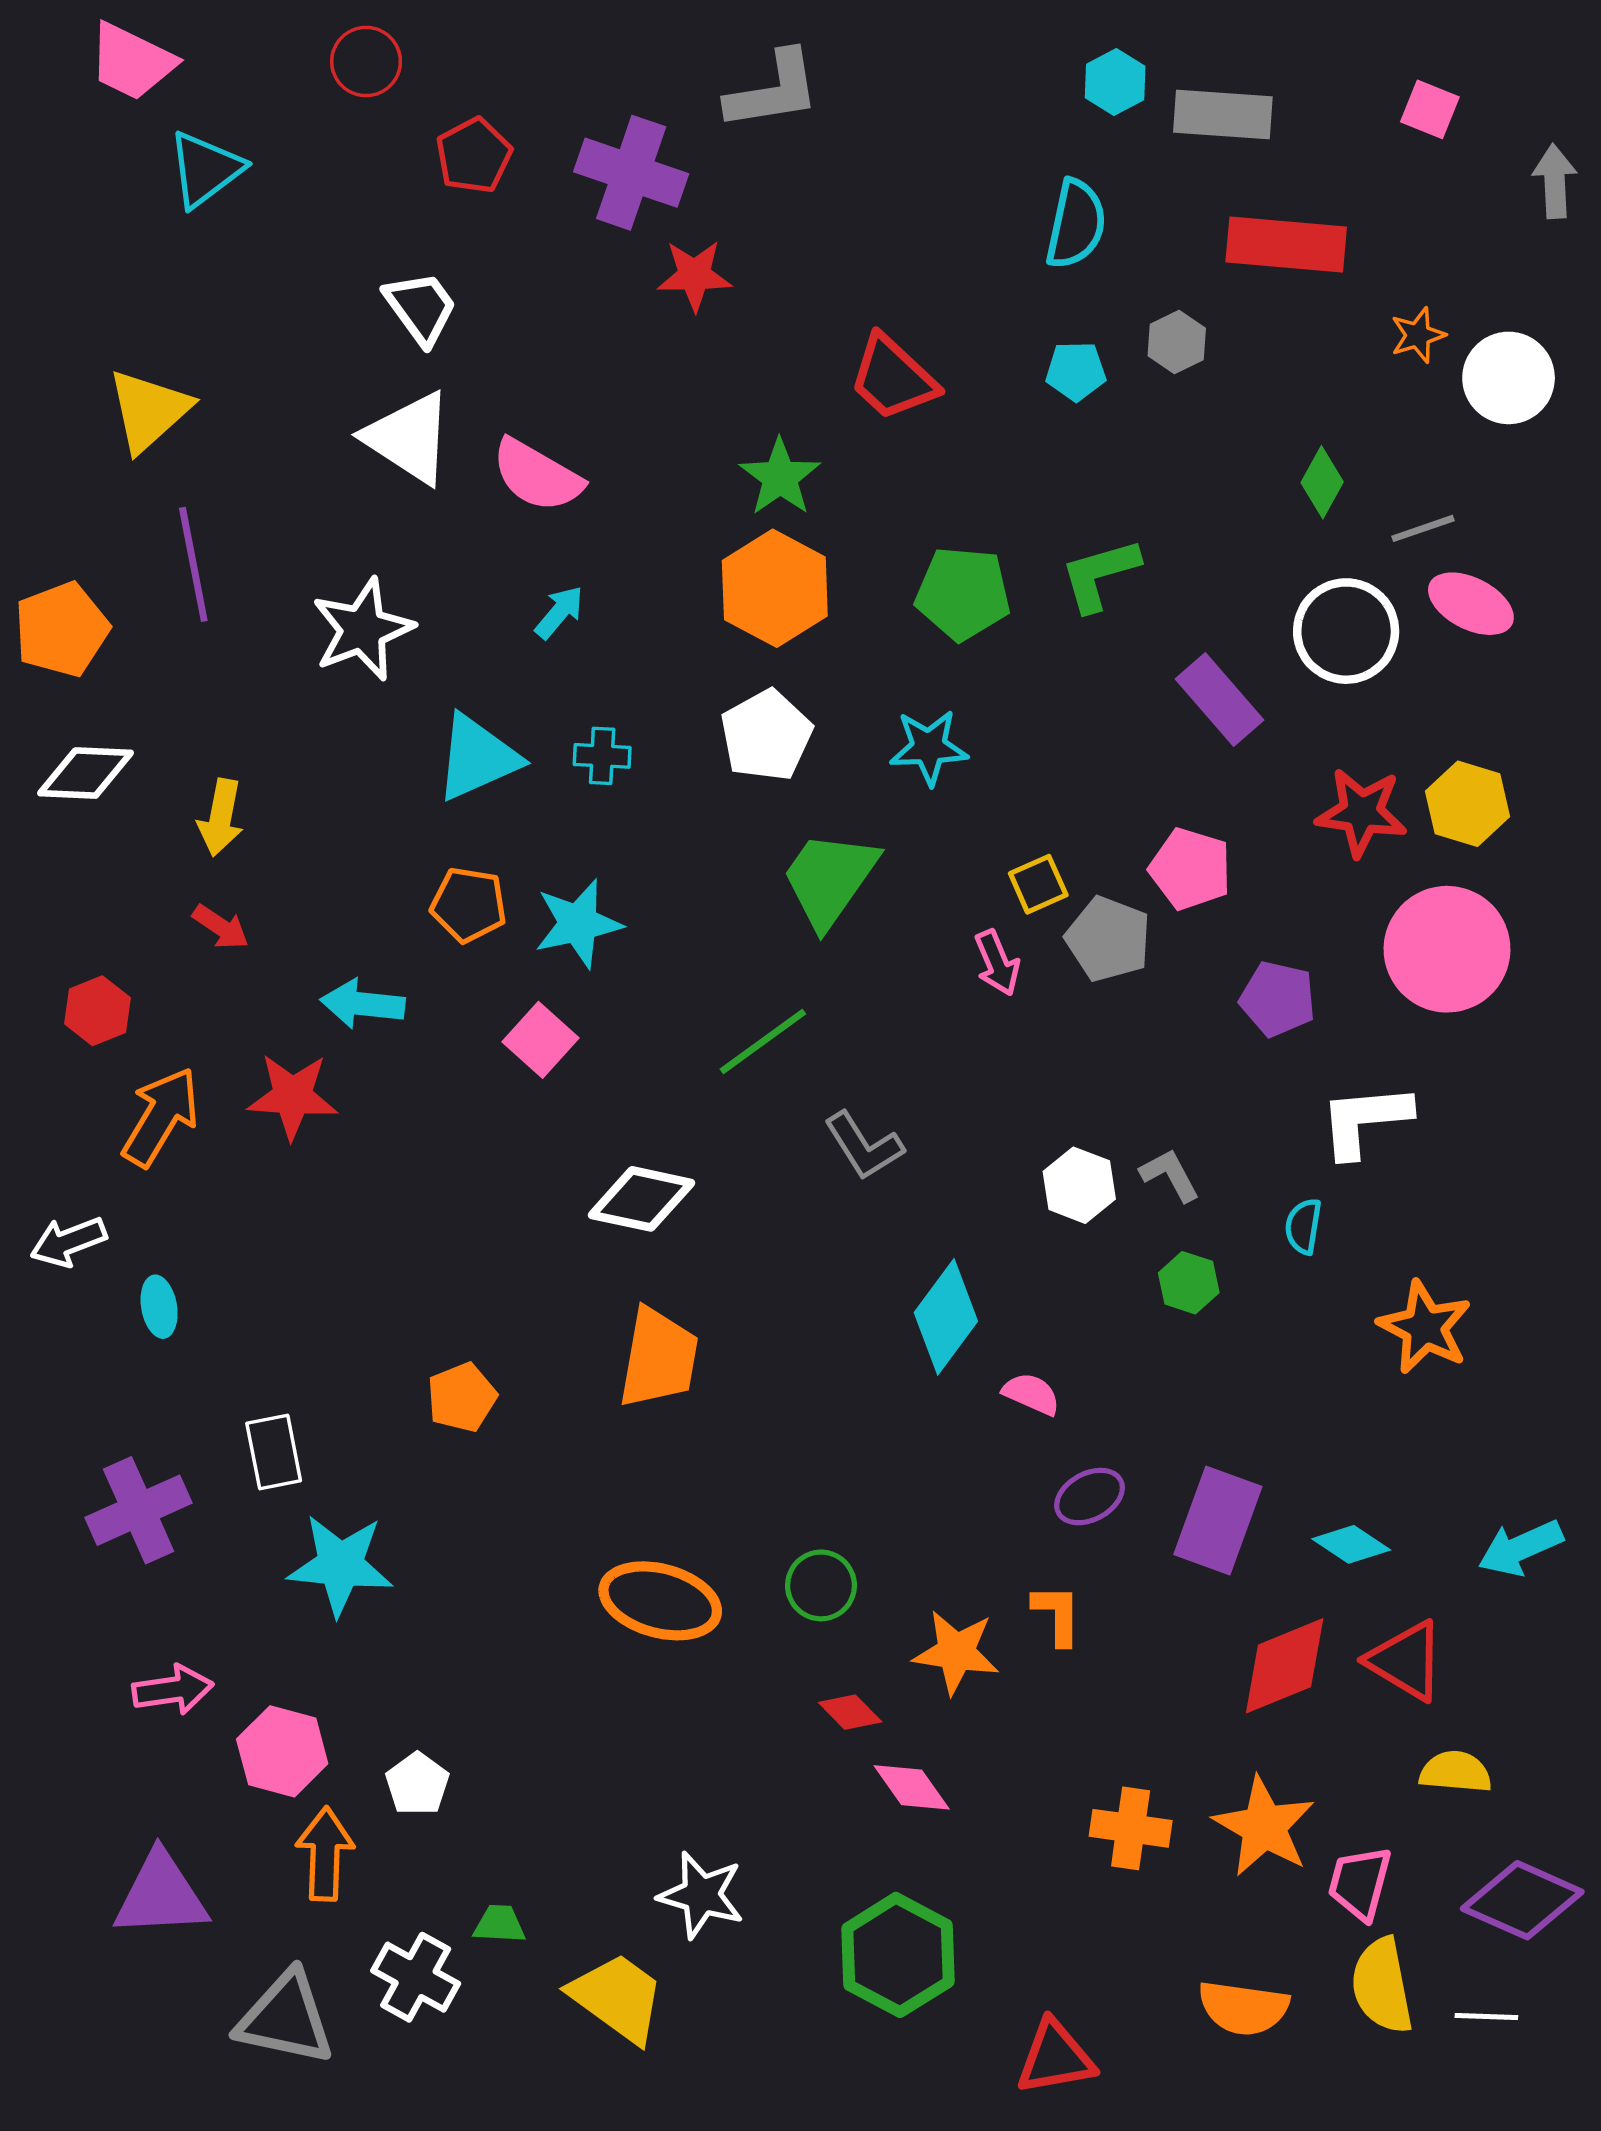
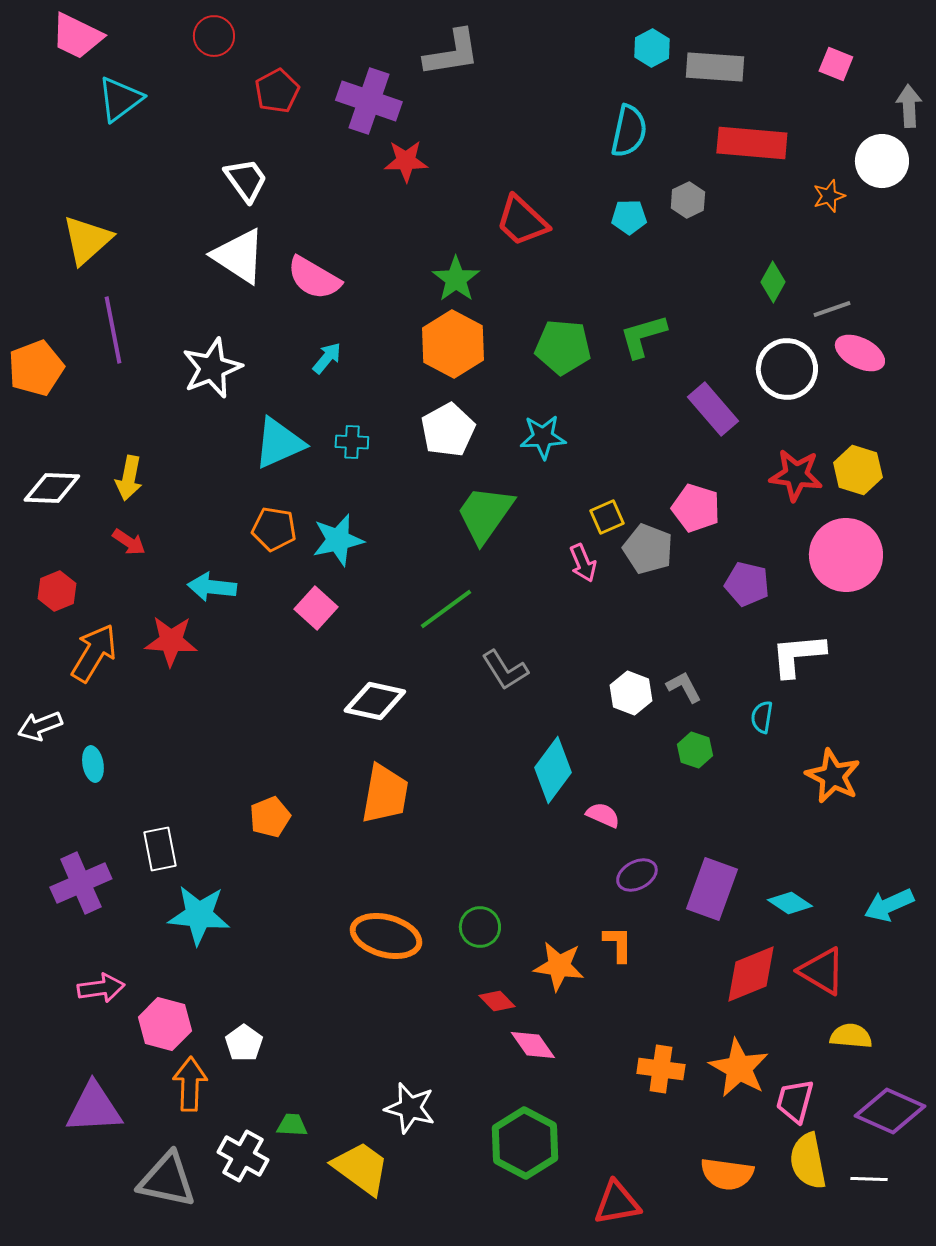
white circle: (1509, 378) -> (882, 161), moved
white diamond: (86, 773) -> (52, 488), moved

